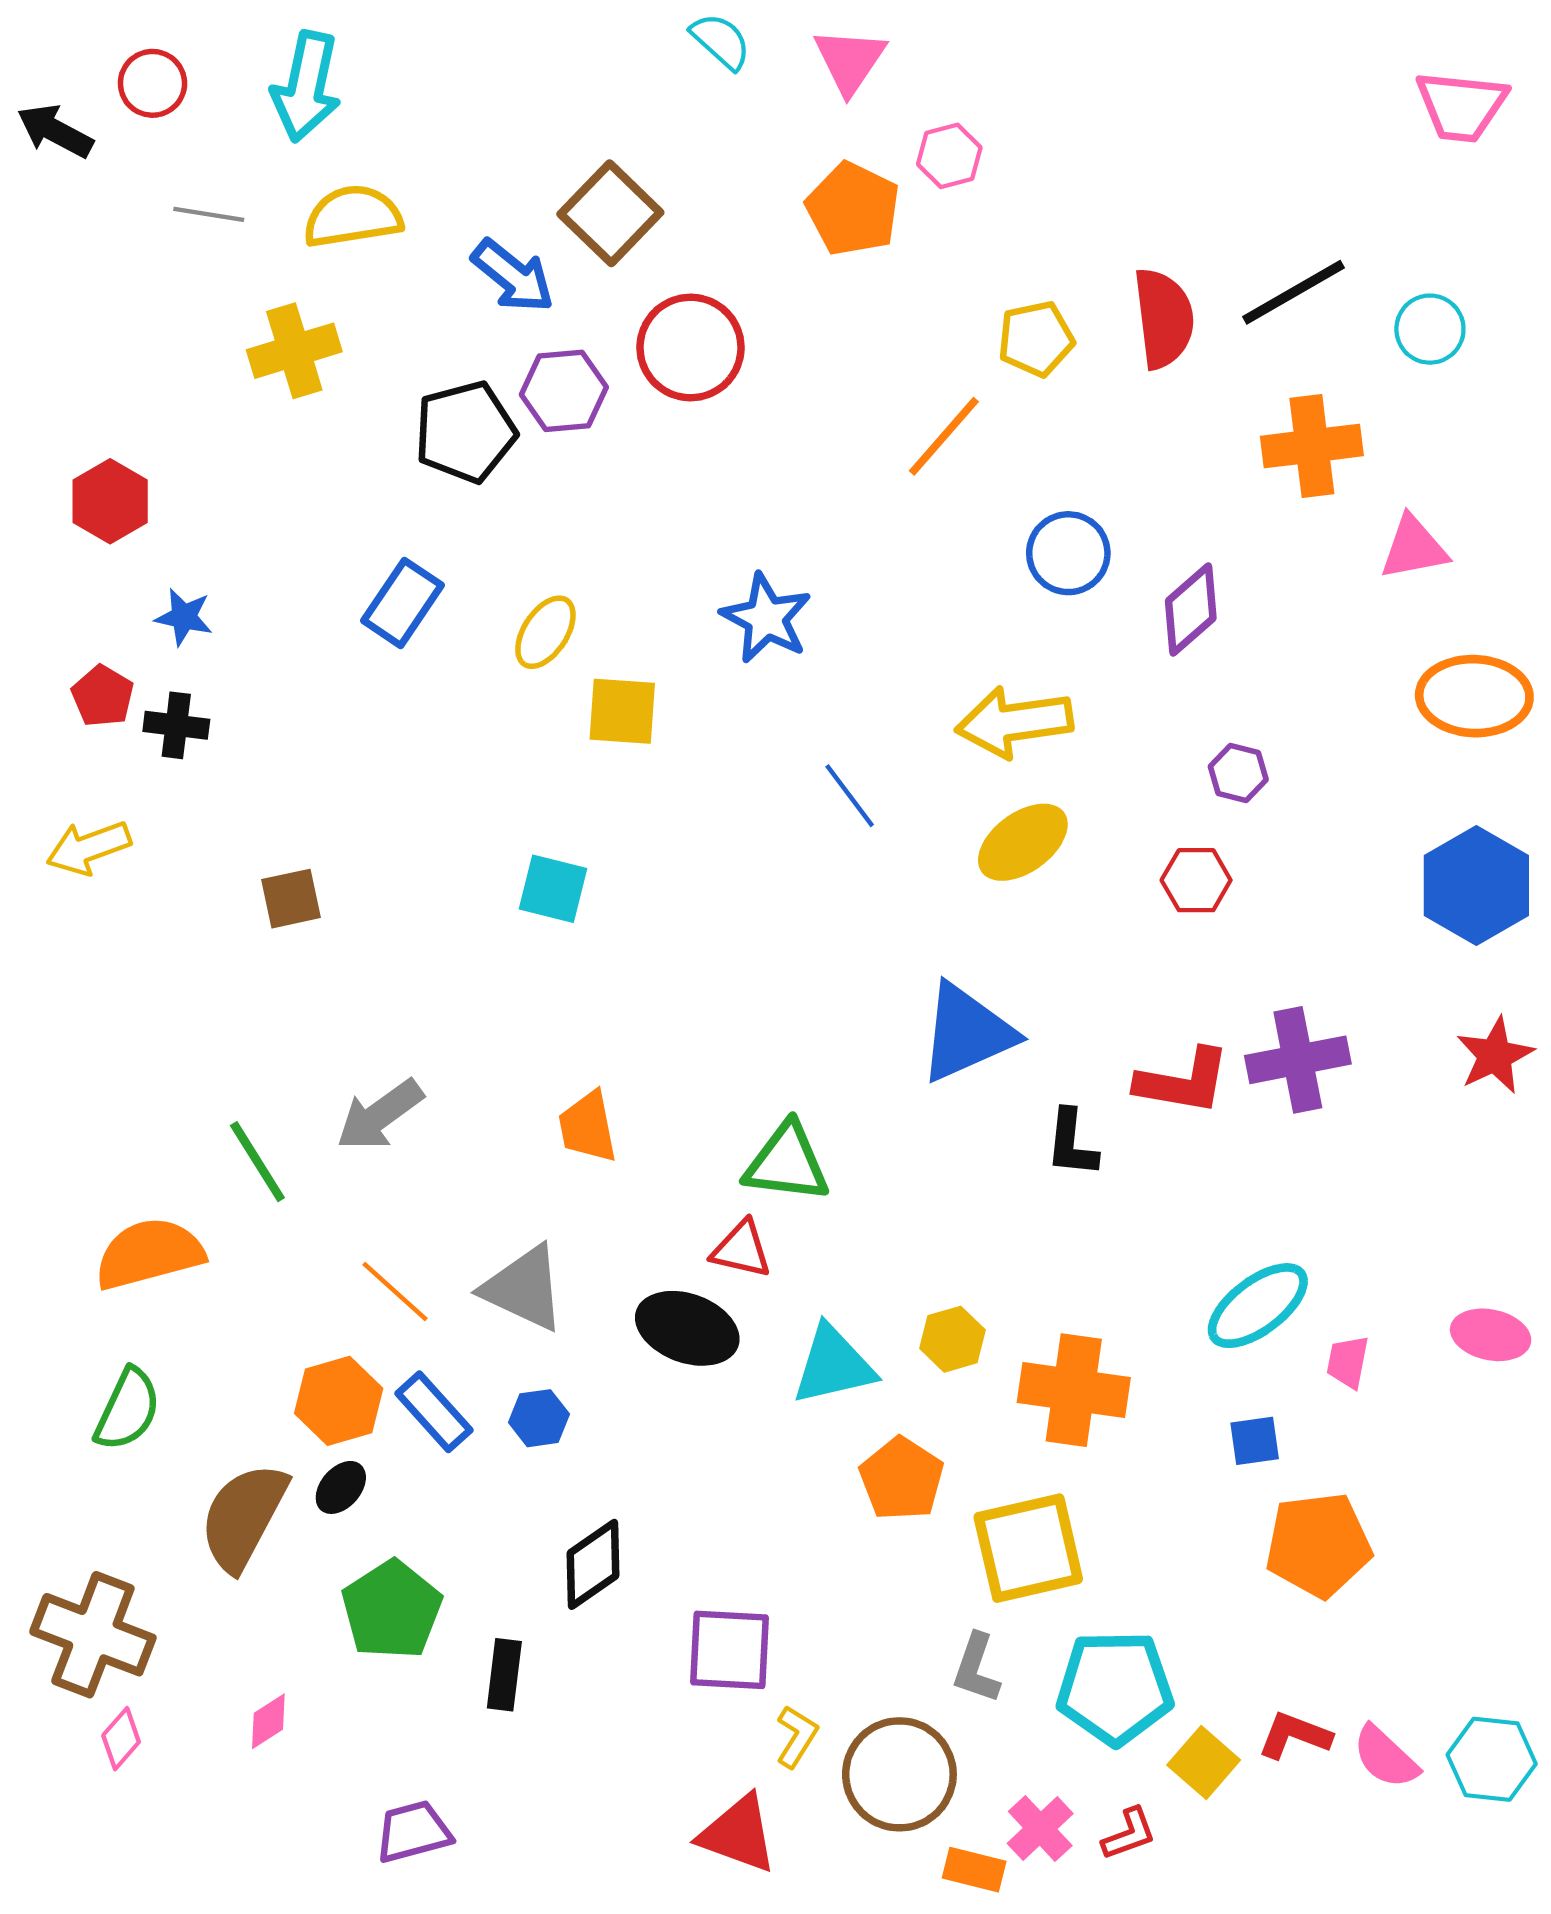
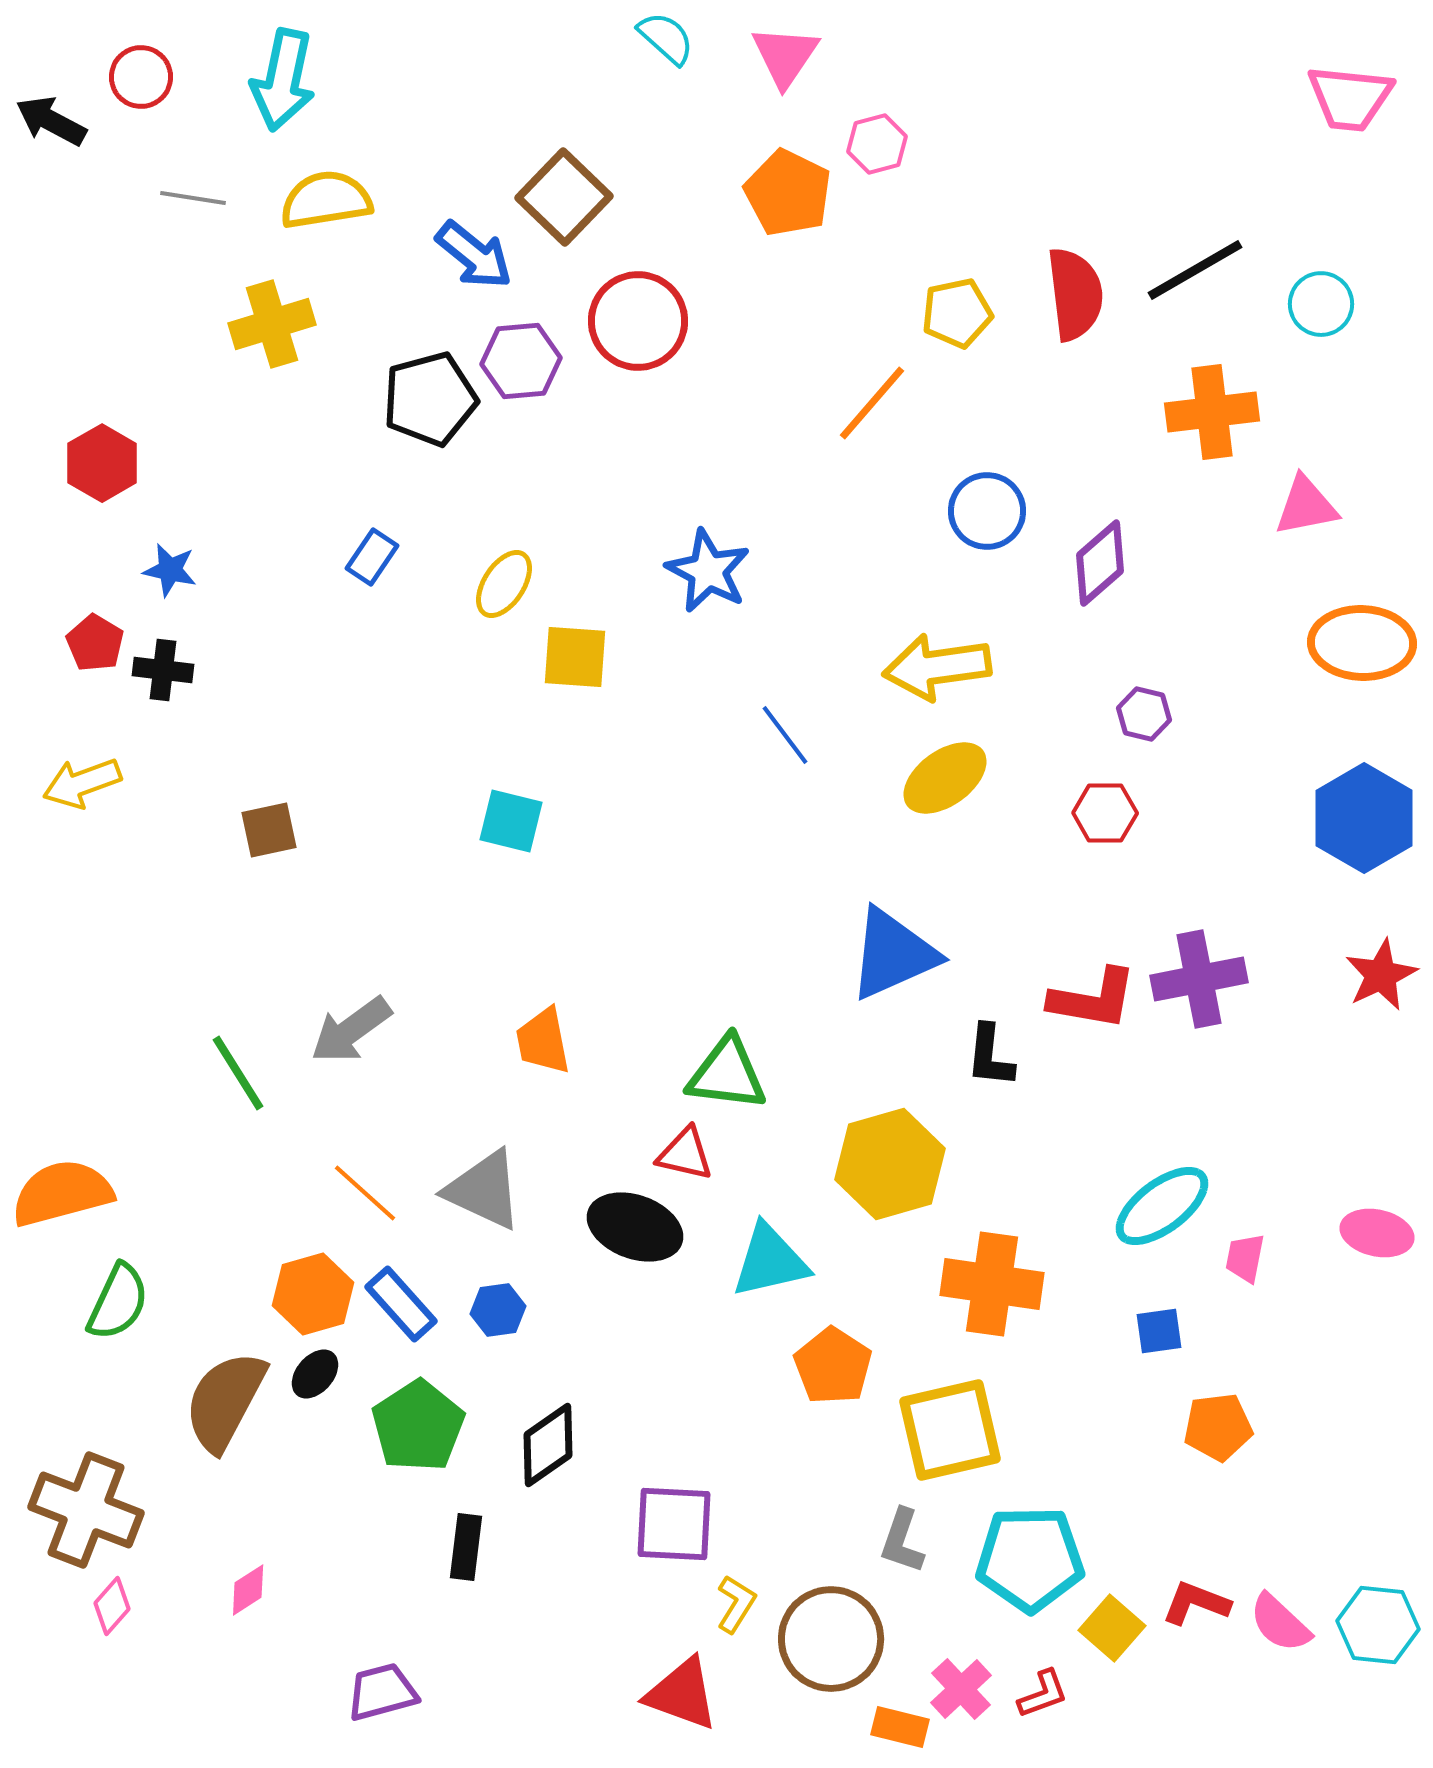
blue rectangle: (403, 603) -> (372, 557), size x0.7
orange semicircle: (149, 1254) -> (62, 1193), moved
yellow hexagon: (953, 1339) -> (890, 1164), moved, size x1.8
orange pentagon: (1318, 1545) -> (1218, 1427), size x0.7
green pentagon: (392, 1610) -> (418, 1426), moved

